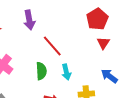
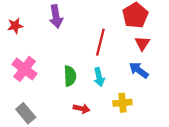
red line: (52, 46) -> (100, 42), moved, turned 55
blue arrow: (109, 76) -> (139, 70), moved

